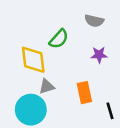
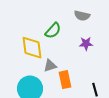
gray triangle: (47, 86) -> (50, 66), moved
orange rectangle: (84, 93) -> (65, 80), moved

